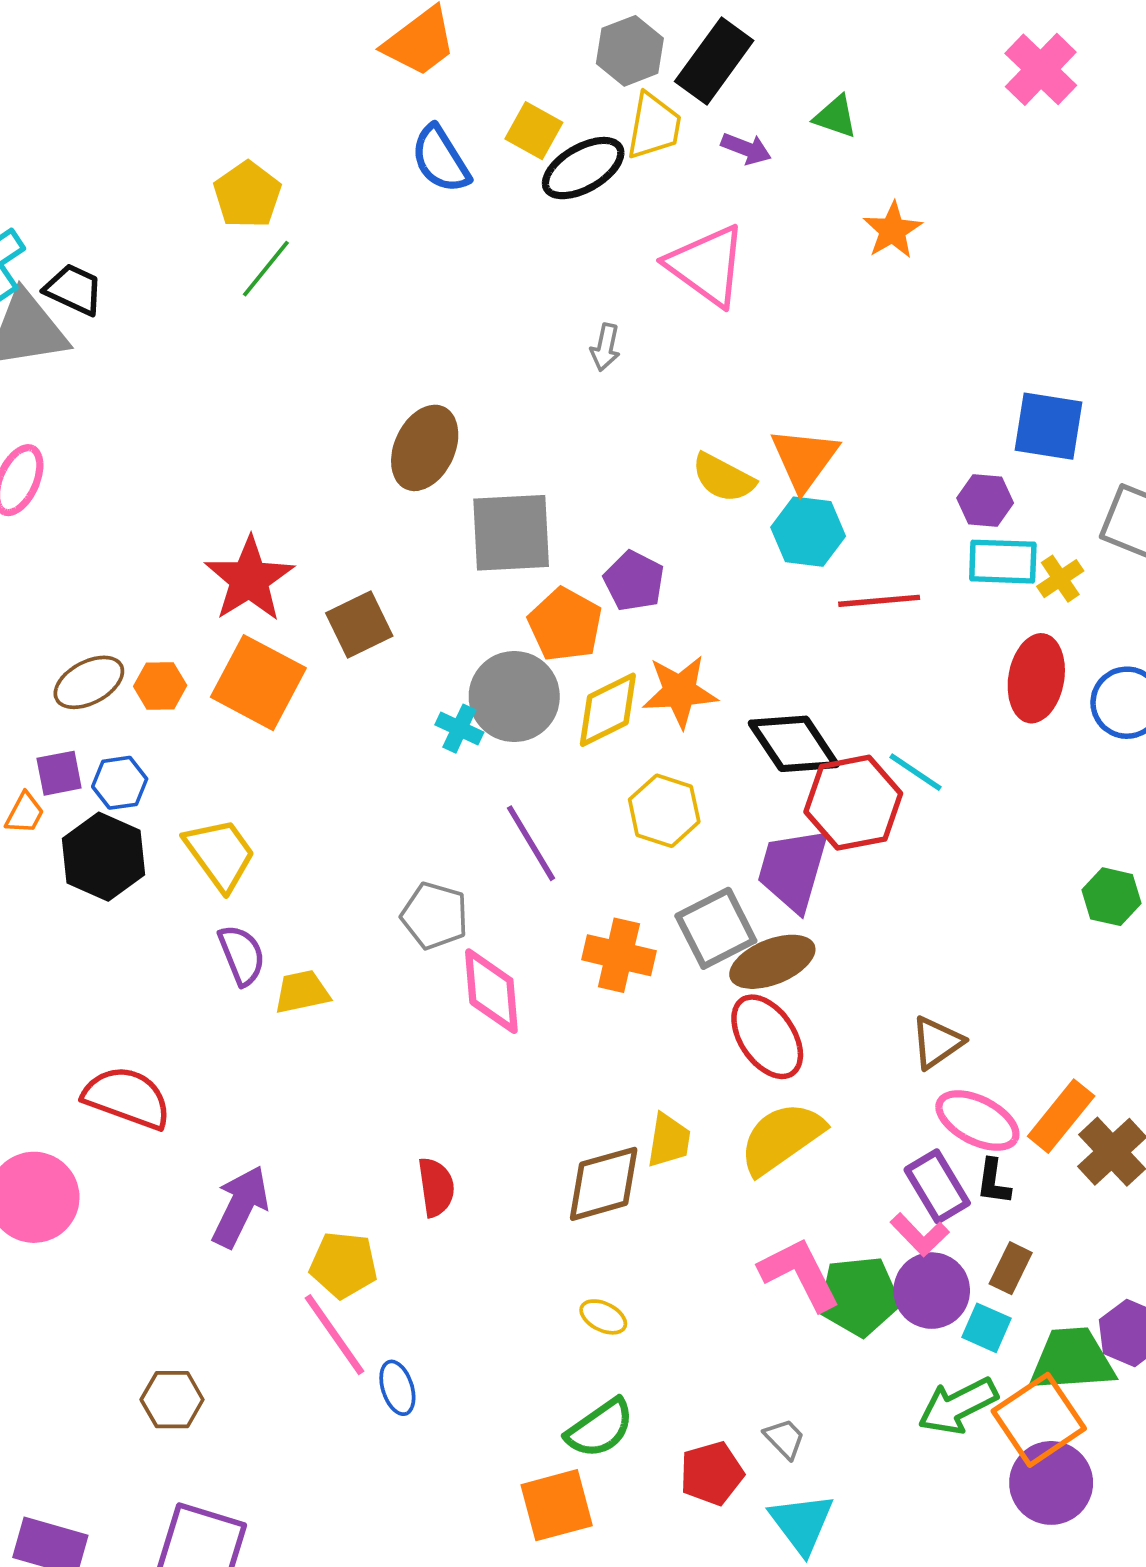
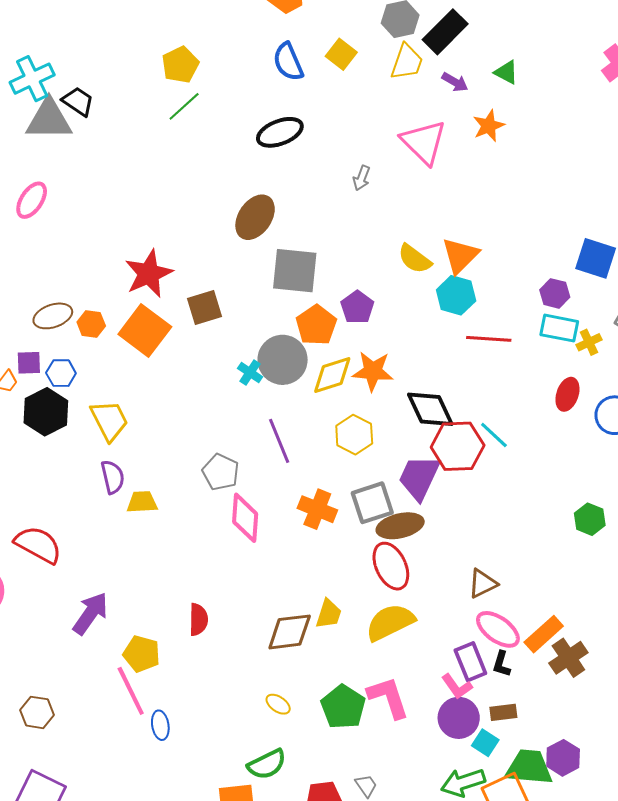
black ellipse: (583, 168) -> (280, 132), moved
orange star: (893, 230) -> (489, 126), moved
red ellipse: (1036, 678) -> (567, 394), size x0.7
brown rectangle: (1011, 1268) -> (503, 712), turned 48
green pentagon: (859, 1296) -> (343, 707), moved, turned 30

